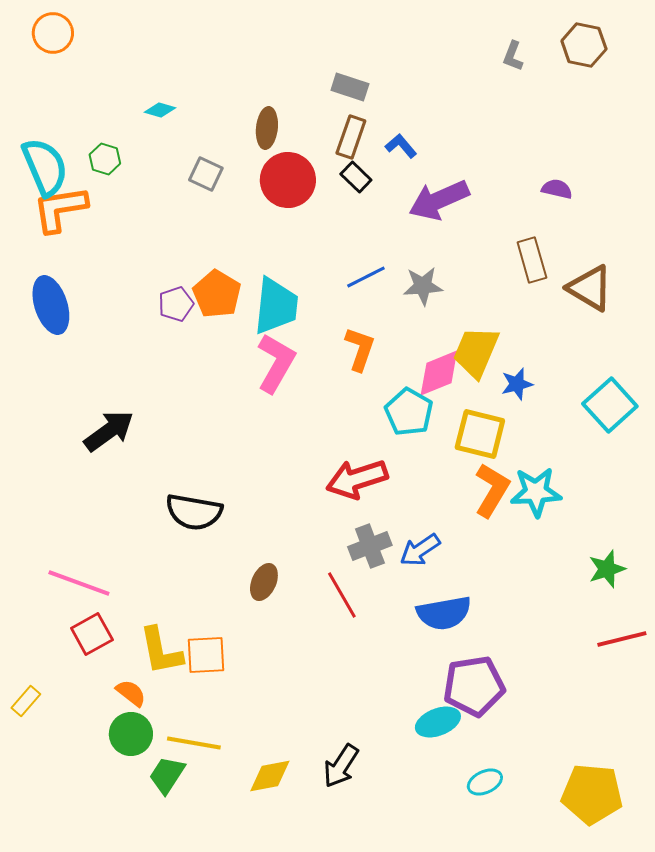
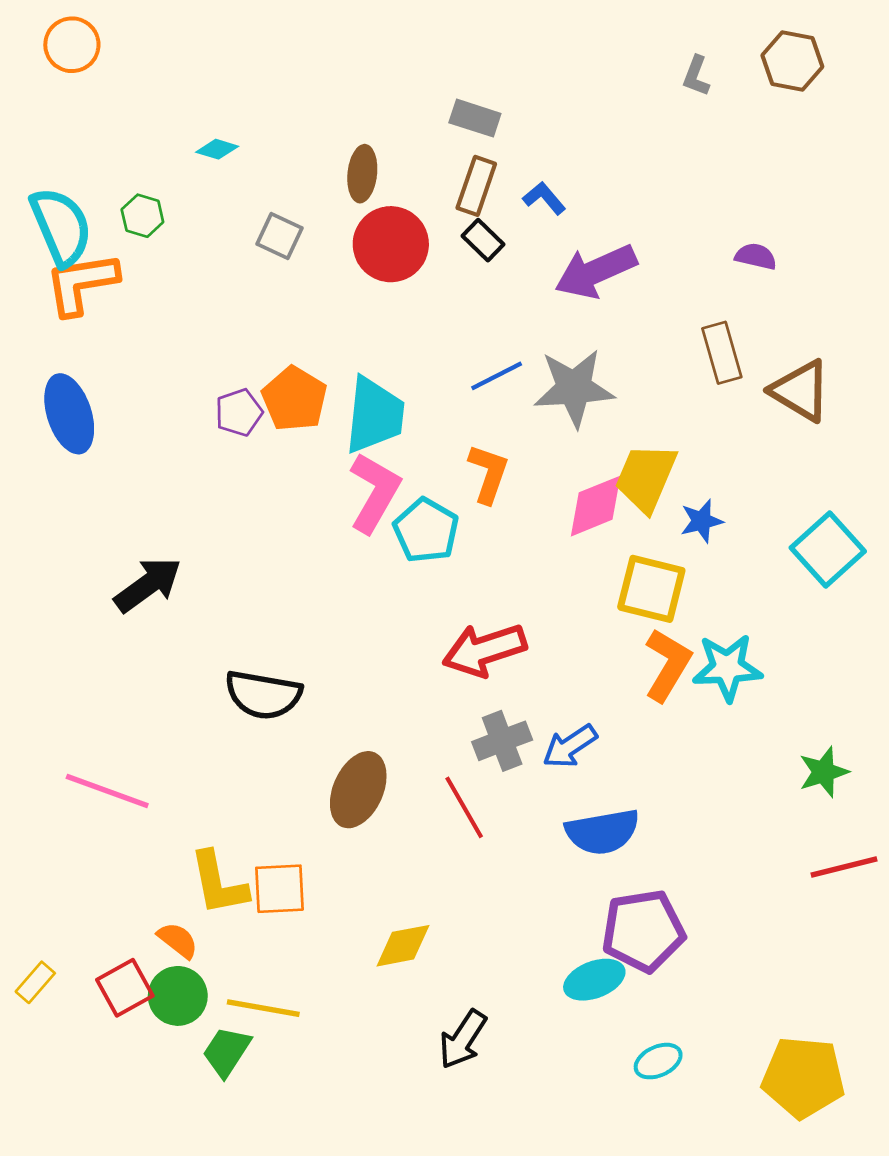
gray star: (423, 286) -> (574, 388), size x1.5
cyan pentagon: (409, 412) -> (426, 531), moved
brown ellipse: (264, 582) -> (358, 790), size x1.5
red square: (92, 634) -> (125, 988), moved
yellow rectangle: (26, 701) -> (35, 982), moved
yellow diamond: (270, 776) -> (403, 946), moved

